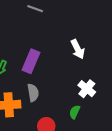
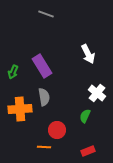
purple rectangle: (31, 61) -> (42, 66), turned -55

